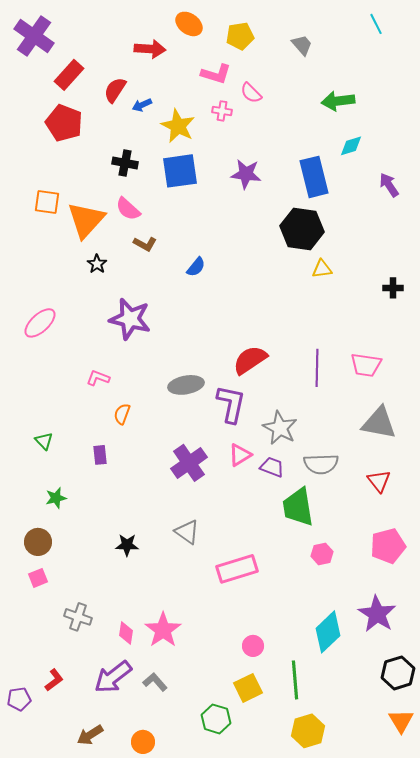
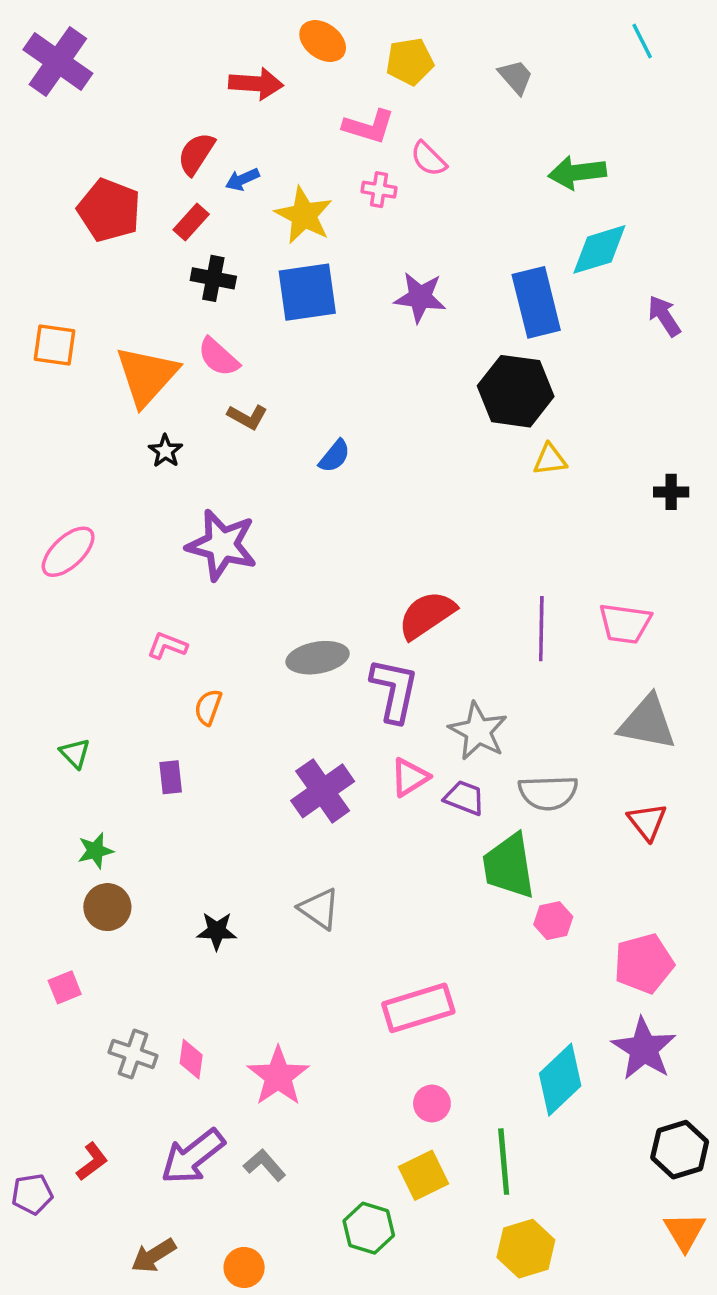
red rectangle: (69, 75) -> (191, 222), moved, size x0.7
cyan diamond: (351, 146) -> (599, 249), size x1.5
orange square: (47, 202) -> (54, 345), moved
brown circle: (38, 542) -> (107, 907), moved
pink pentagon: (388, 546) -> (644, 963), moved
pink hexagon: (322, 554) -> (553, 921), moved
pink rectangle: (237, 569) -> (418, 1008), moved
pink diamond: (126, 633) -> (191, 1059), moved

